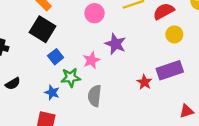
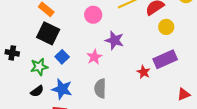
green star: (71, 77) -> (39, 67), moved
black semicircle: (13, 84) -> (37, 91), moved
blue star: (52, 93) -> (62, 89), size x1.5

